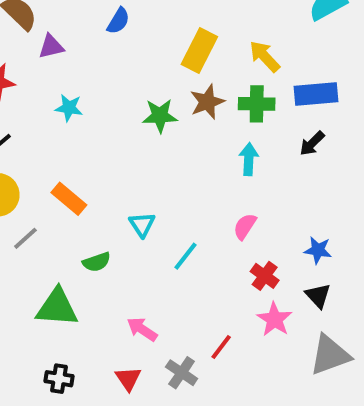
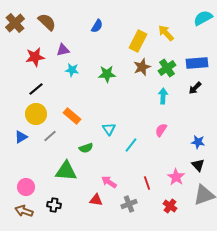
purple triangle: (51, 47) -> (63, 50), moved
yellow arrow: (265, 56) -> (166, 33), moved
green cross: (257, 104) -> (167, 68), turned -36
green star: (160, 116) -> (107, 74), moved
red cross: (265, 276) -> (170, 206), moved
red line: (221, 347) -> (147, 183), moved, turned -56
gray cross: (182, 373) -> (129, 204), turned 35
black cross: (59, 379) -> (54, 205), moved
red triangle: (128, 379) -> (96, 200), moved, turned -48

